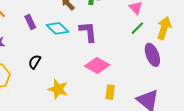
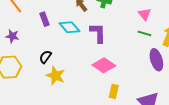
green line: (137, 28) -> (144, 33), turned 56
yellow star: (58, 89) -> (56, 76), moved

